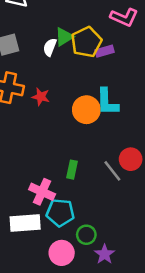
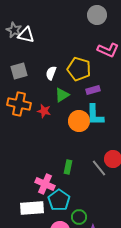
green triangle: (64, 37) -> (62, 95), moved
yellow pentagon: (86, 42) -> (79, 69), turned -30
purple rectangle: (105, 51) -> (93, 90), moved
cyan pentagon: (60, 213) -> (59, 200), turned 30

